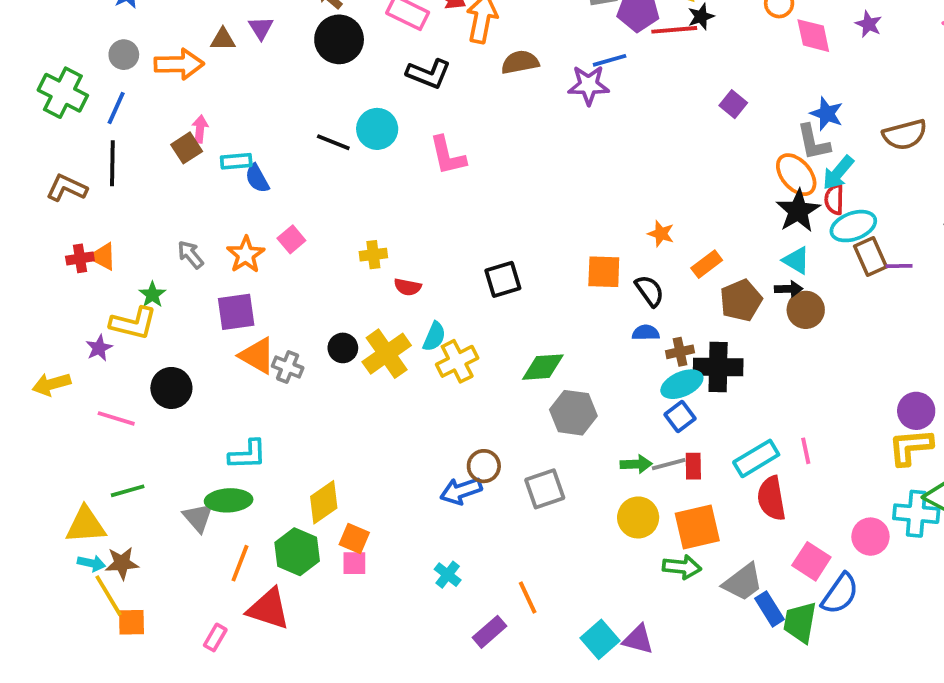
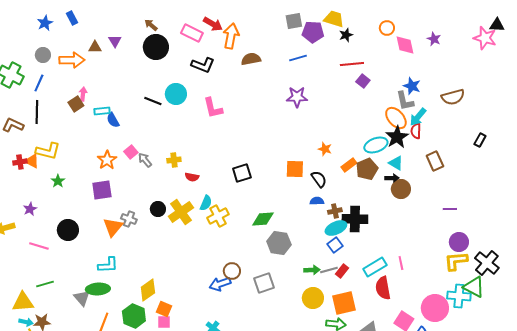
red line: (674, 30) -> (352, 64), moved
purple star: (589, 85) -> (297, 97), moved
cyan ellipse: (853, 226) -> (376, 145), moved
gray arrow: (190, 255) -> (145, 160), moved
purple line: (899, 266) -> (450, 209), moved
brown pentagon: (741, 300) -> (367, 169), moved
yellow L-shape: (133, 323) -> (48, 151), moved
orange triangle: (257, 356) -> (113, 227), moved, turned 40
red rectangle: (693, 466) -> (342, 271), turned 40
pink circle: (870, 537) -> (435, 308), size x1.4

